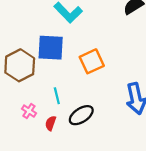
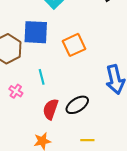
black ellipse: (81, 115) -> (77, 105), moved
red semicircle: (51, 123) -> (51, 109), moved, size x1.5

